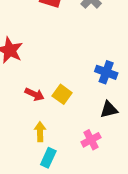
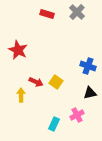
yellow arrow: (40, 132) -> (21, 95), moved
cyan rectangle: (48, 158) -> (54, 124), moved

